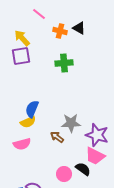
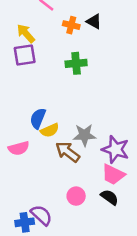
yellow semicircle: (28, 122) -> (50, 130), moved
brown arrow: (57, 137) -> (68, 152), size x1.5
pink semicircle: (22, 144) -> (19, 148), moved
black semicircle: (83, 169) -> (110, 197), moved

